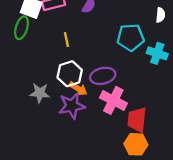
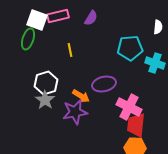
white hexagon: (70, 74) -> (46, 83), moved
gray star: (40, 93) -> (45, 100), turned 30
pink cross: (113, 100) -> (129, 107), moved

